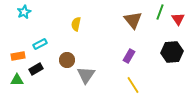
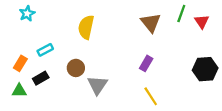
yellow semicircle: (76, 24) -> (86, 27), size x1.5
black hexagon: (172, 52) -> (205, 69), moved
orange rectangle: (18, 56) -> (20, 63), turned -48

